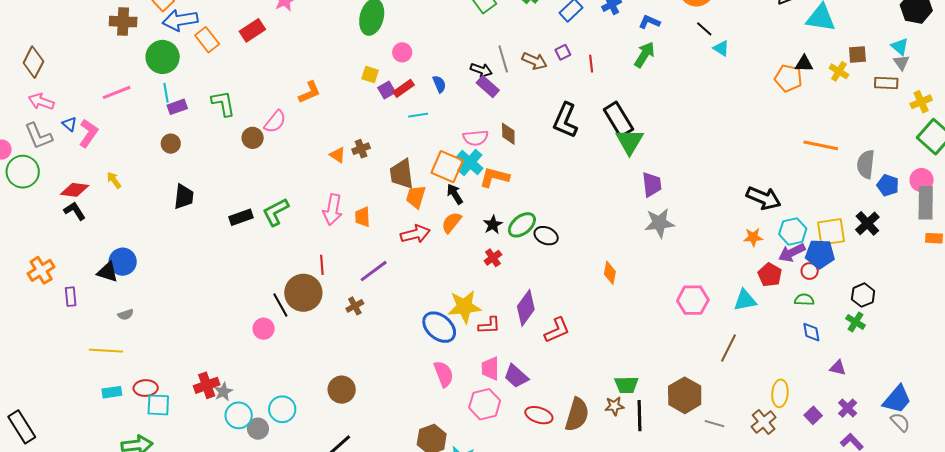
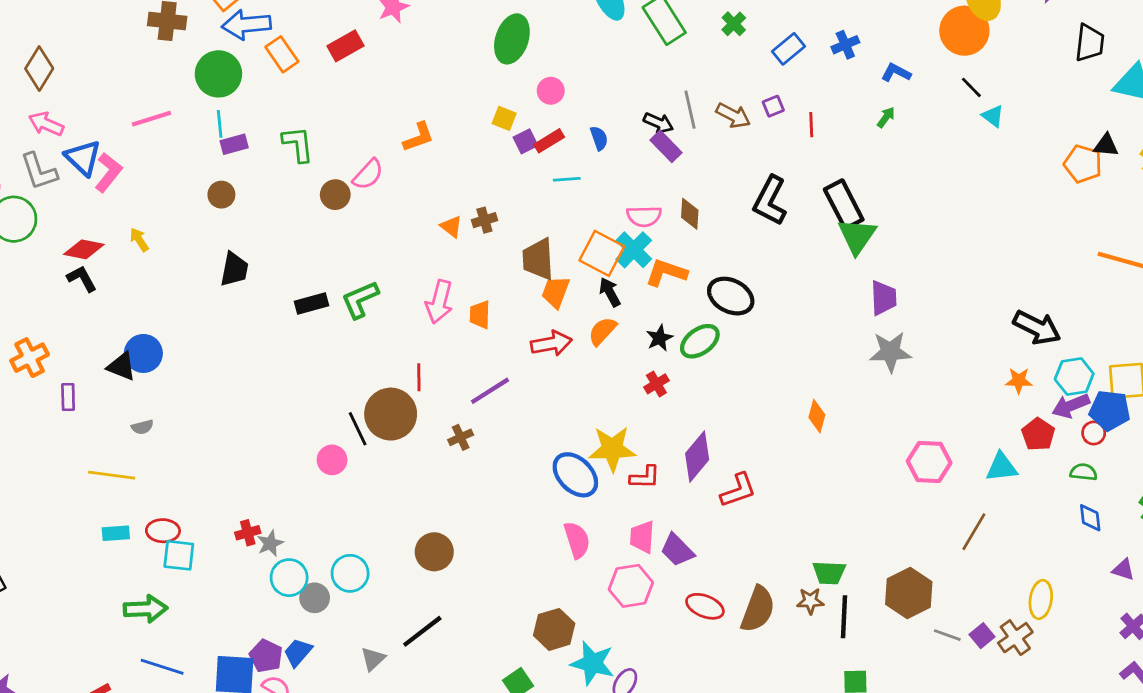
green arrow: (644, 55) -> (886, 117), size x0.6
blue triangle: (69, 124) -> (83, 158), size x1.8
black ellipse: (546, 236) -> (731, 296), moved, size x1.4
red cross: (207, 385) -> (248, 533), size x0.7
purple square: (813, 415) -> (982, 636), moved

